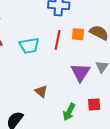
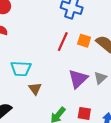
cyan trapezoid: (29, 46) -> (21, 69), moved

